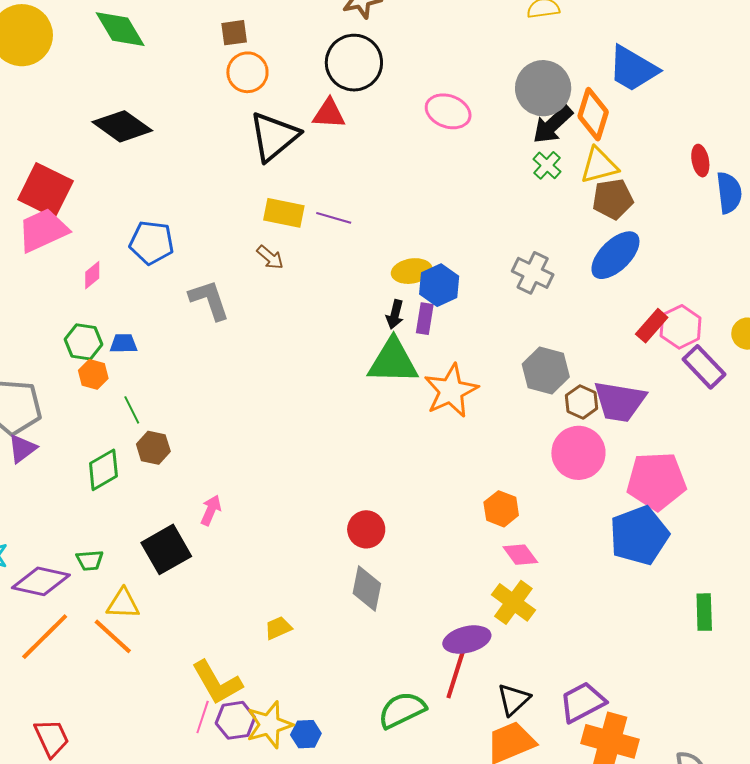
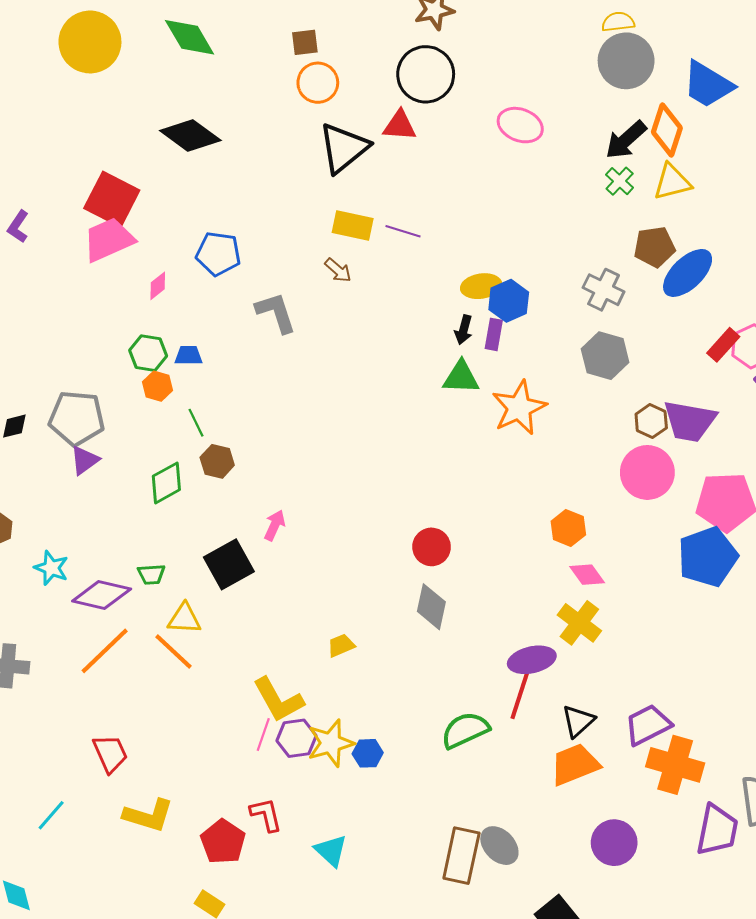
gray circle: (543, 88) -> (626, 61), moved
brown pentagon: (613, 199) -> (655, 247), moved
green triangle: (393, 361) -> (461, 377), size x0.7
gray hexagon: (546, 370) -> (605, 356), moved

